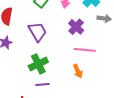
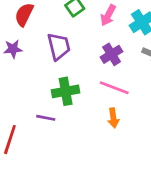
green cross: (38, 64) -> (66, 91), moved
orange arrow: (78, 71) -> (113, 118), moved

